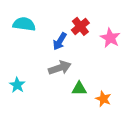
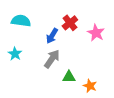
gray arrow: (60, 68) -> (52, 59), turned -36
cyan star: (17, 85) -> (15, 54), moved

